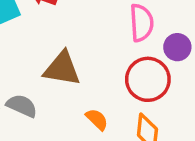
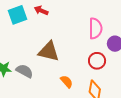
red circle: (148, 79) -> (97, 61), size x0.7

